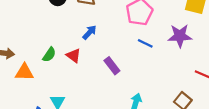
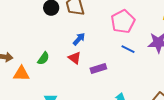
red triangle: (74, 55) -> (75, 58), moved
purple rectangle: (112, 66) -> (98, 69), turned -70

